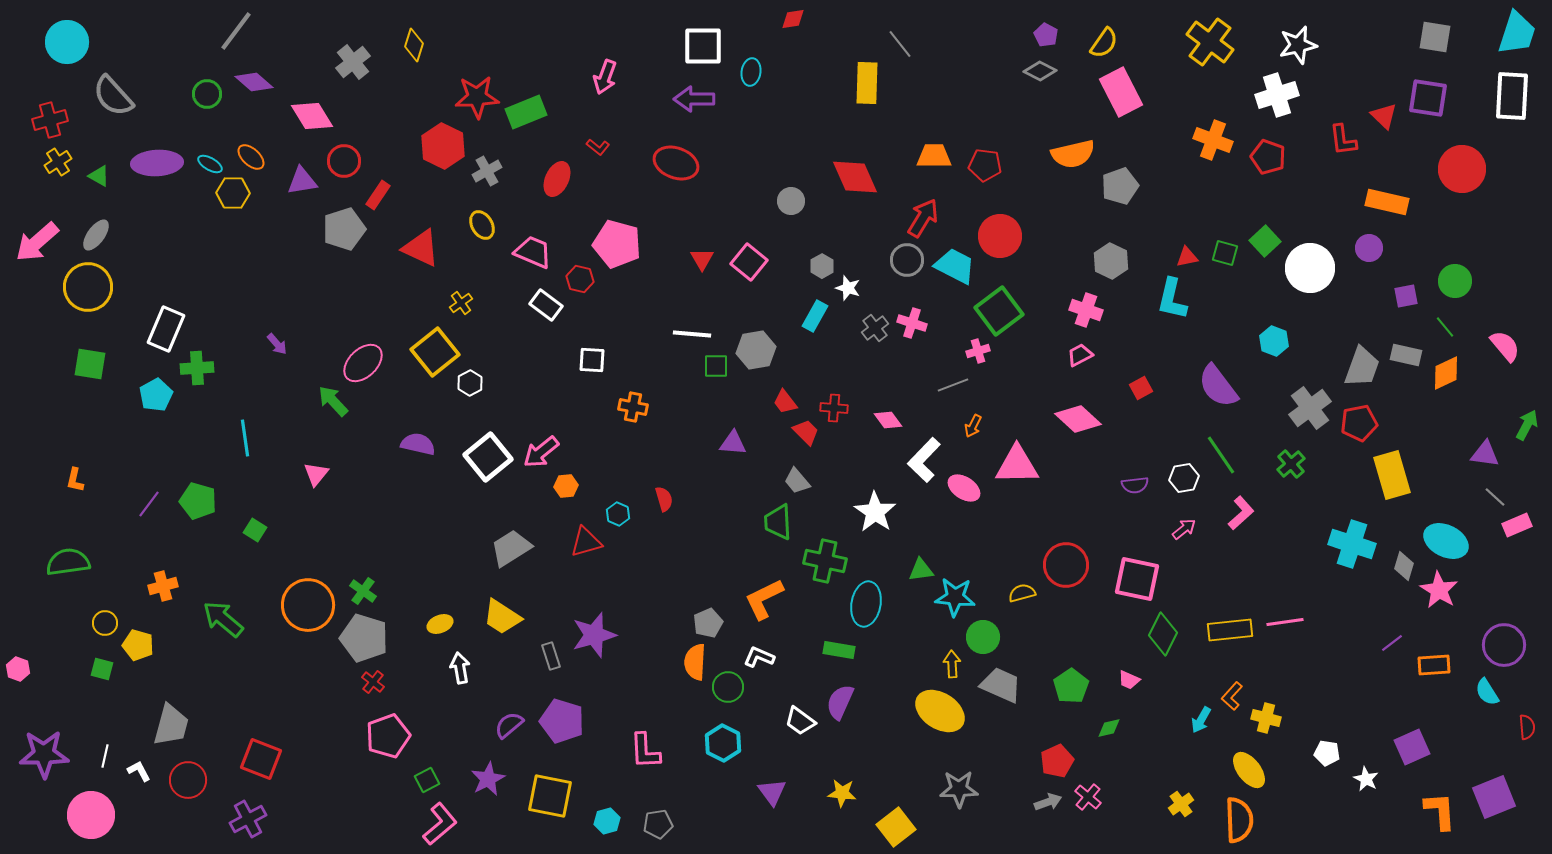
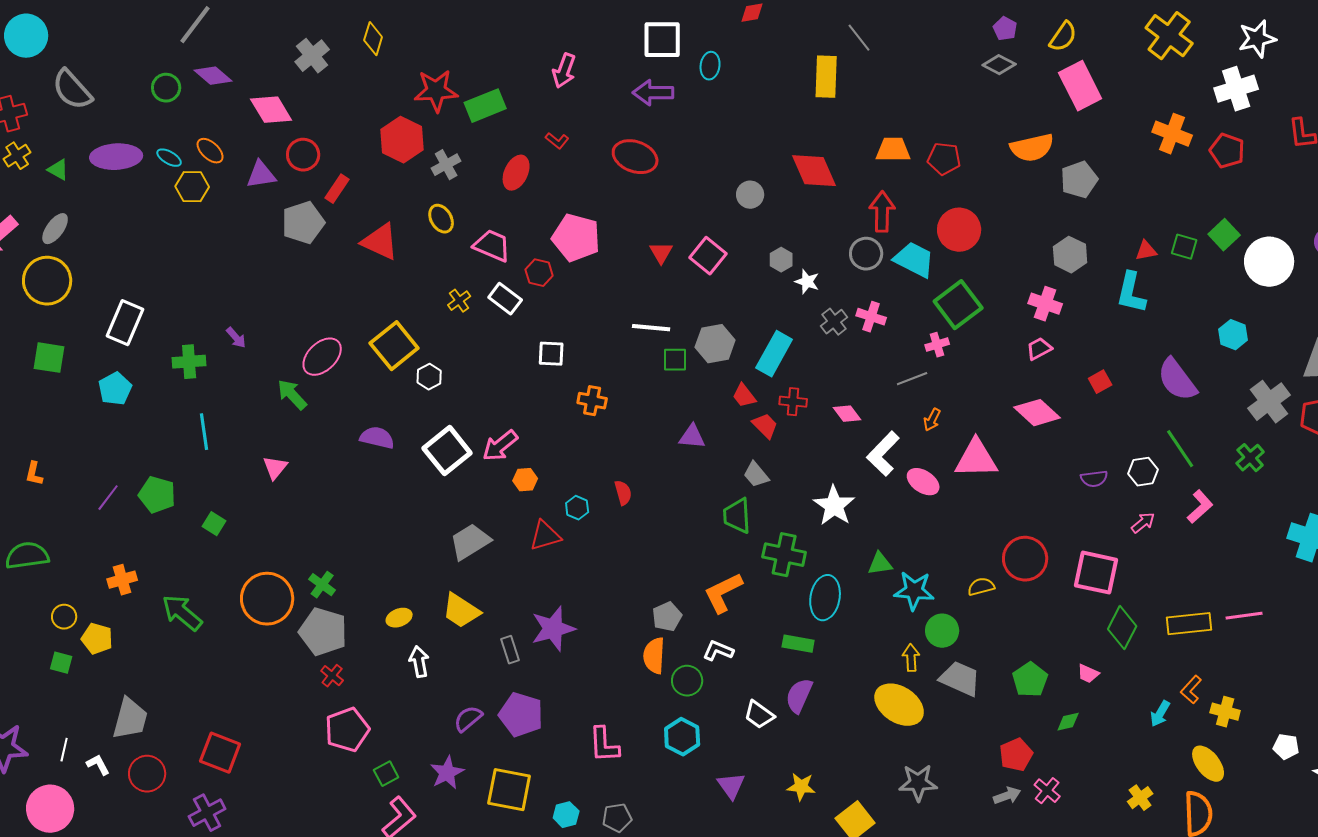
red arrow: (923, 218) -> (882, 212), turned -30
yellow cross: (461, 303) -> (459, 301), moved
cyan rectangle: (815, 316) -> (774, 354), moved, size x1.4
green cross: (197, 368) -> (189, 362), moved

